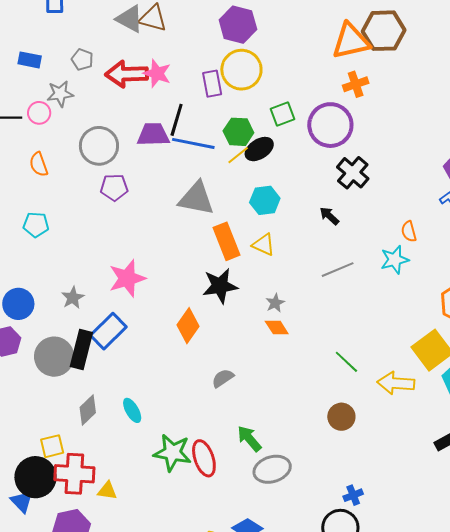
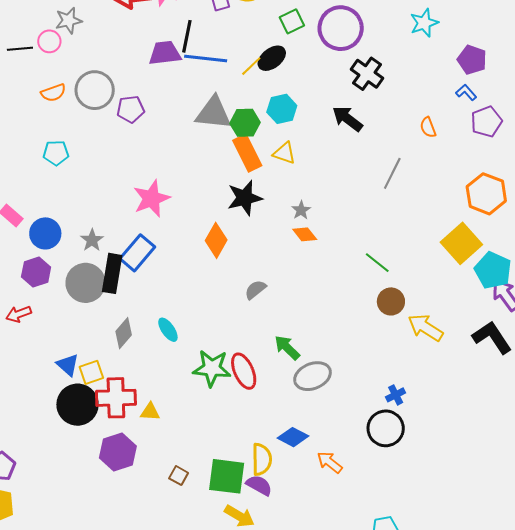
green hexagon: (238, 132) -> (245, 123), moved
gray circle: (99, 146) -> (95, 90), moved
orange semicircle: (39, 164) -> (53, 93), turned -85
black arrow: (329, 216) -> (347, 119), size x1.5
cyan star: (395, 260) -> (424, 23), moved
gray line: (338, 270) -> (392, 173), moved, turned -36
gray star: (73, 298) -> (92, 240), moved
yellow arrow: (396, 383) -> (426, 328), moved, turned 33
brown circle: (341, 417) -> (391, 301), moved
blue triangle: (22, 501) -> (68, 365), moved

